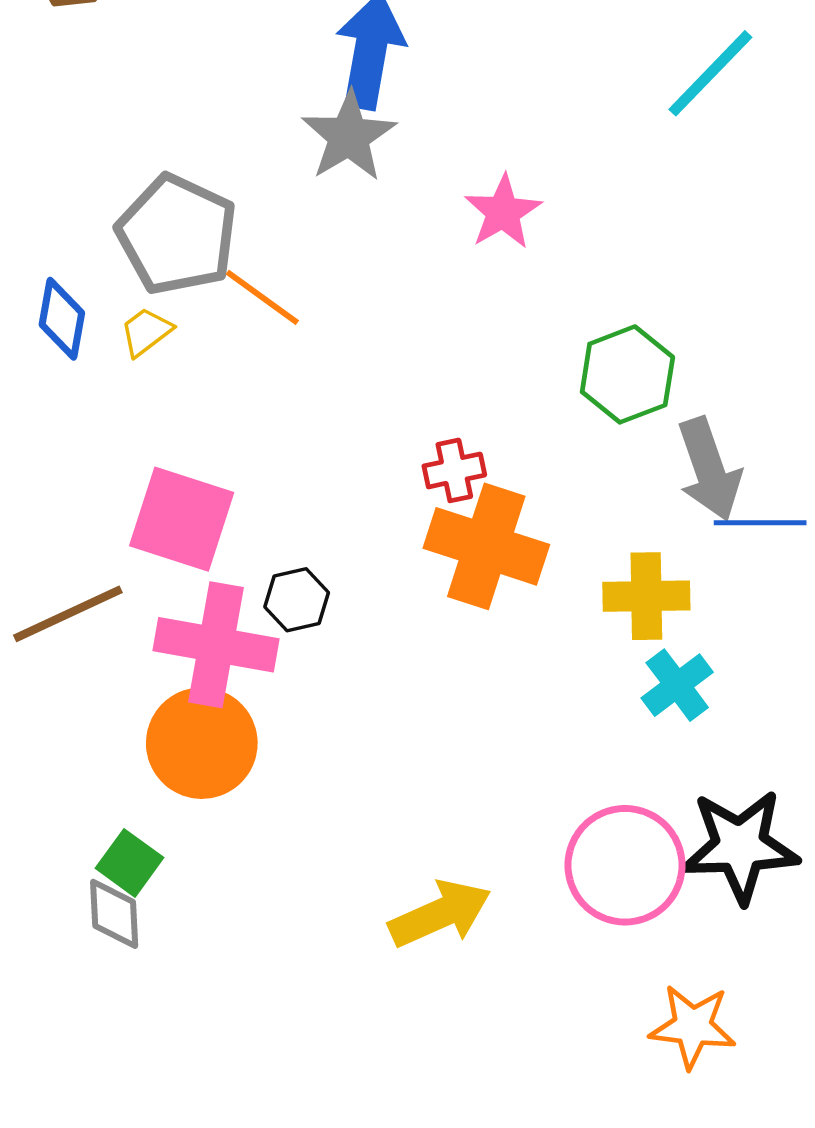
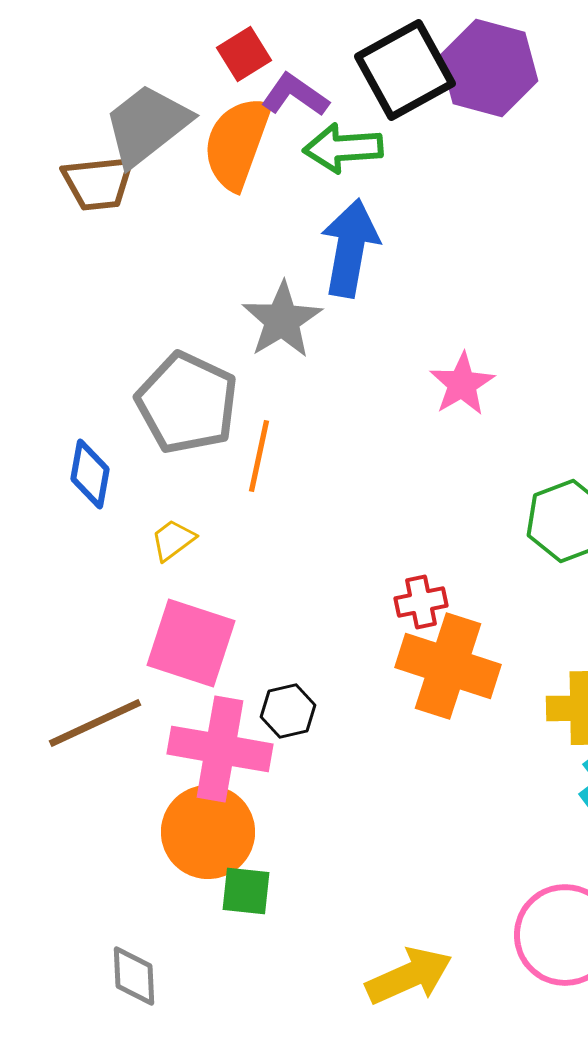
gray star: (349, 136) -> (282, 320), moved
orange line: (262, 297) -> (259, 456), turned 66
yellow trapezoid: (146, 332) -> (173, 540), moved
green square: (129, 863) -> (246, 891), moved, turned -30

